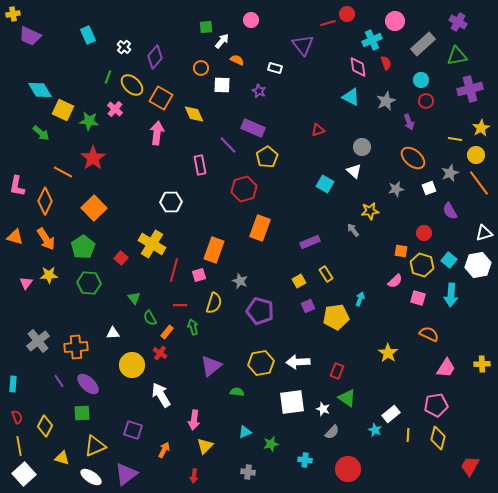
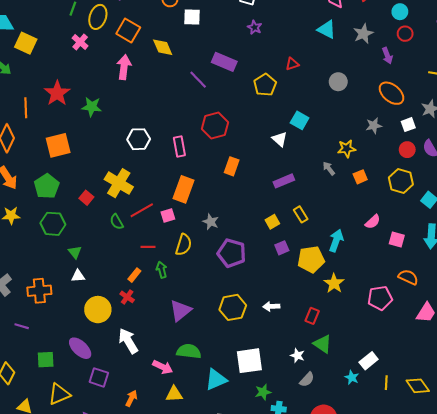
yellow ellipse: (132, 85) -> (98, 17), turned 65
purple star: (259, 91) -> (255, 27), moved
green star: (89, 121) -> (92, 107), moved
yellow pentagon: (267, 157) -> (265, 85), moved
pink rectangle: (200, 165) -> (179, 146), moved
white triangle: (354, 171) -> (280, 139), moved
orange line: (63, 172) -> (26, 108), turned 60
orange square: (94, 208) -> (58, 145), turned 30
orange rectangle: (260, 228) -> (232, 166), size x0.7
red circle: (424, 233) -> (407, 150), moved
orange square: (401, 251) -> (360, 177), moved, turned -32
yellow hexagon: (422, 265) -> (401, 181), moved
red line: (174, 270) -> (142, 210), turned 45
green triangle: (134, 298) -> (75, 252), moved
cyan arrow: (360, 299) -> (336, 241), size x1.5
green semicircle: (150, 318) -> (117, 222), moved
yellow star: (388, 353) -> (334, 283), moved
white arrow: (298, 362) -> (271, 306), size x0.7
purple line: (59, 381) -> (22, 326), turned -40
purple ellipse: (88, 384) -> (80, 348), moved
green semicircle: (237, 392) -> (189, 351), moved, size x1.6
white square: (292, 402) -> (249, 361), moved
pink pentagon: (436, 405) -> (380, 298), moved
pink arrow: (194, 420) -> (163, 367), turned -72
cyan triangle: (245, 432) -> (216, 380), size x1.6
yellow diamond: (438, 438) -> (418, 386), turned -50
green star: (271, 444) -> (263, 392), moved
yellow triangle: (205, 446) -> (174, 394), turned 42

